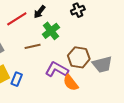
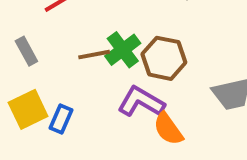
green cross: (51, 31) -> (123, 50), moved
brown hexagon: (79, 57) -> (164, 58), moved

